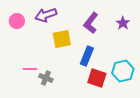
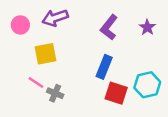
yellow square: (62, 39) -> (46, 54), moved
pink line: (30, 69) -> (36, 82), turned 32

